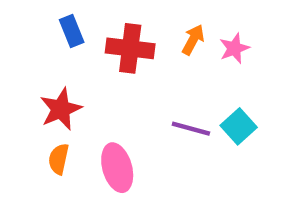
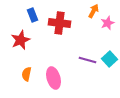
orange arrow: (193, 40) -> (94, 11), moved
red star: (61, 109) -> (20, 40), moved

